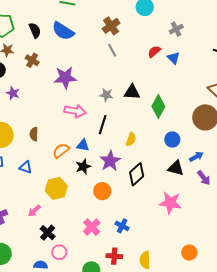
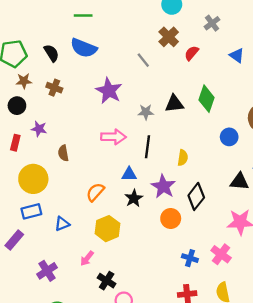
brown cross: (111, 26) -> (169, 37), moved
blue triangle: (174, 58) -> (237, 56), moved
purple star: (65, 78) -> (109, 91), moved, turned -30
green diamond: (158, 106) -> (206, 99), moved
brown semicircle: (34, 134) -> (63, 153), moved
blue circle: (172, 139) -> (229, 137), moved
orange semicircle: (61, 151) -> (95, 192), moved
blue triangle: (26, 167) -> (62, 224), moved, turned -32
orange circle: (102, 191) -> (171, 218), moved
pink cross: (92, 227) -> (221, 254), moved

